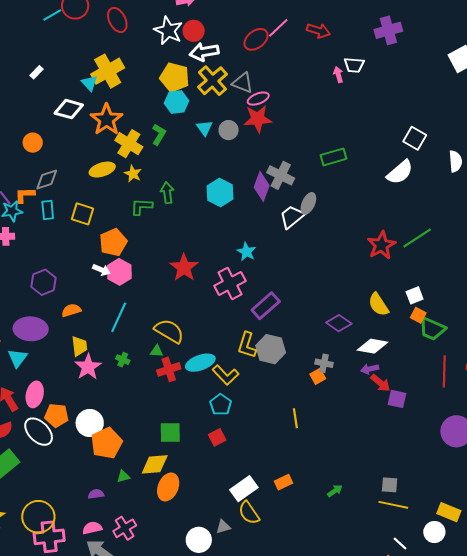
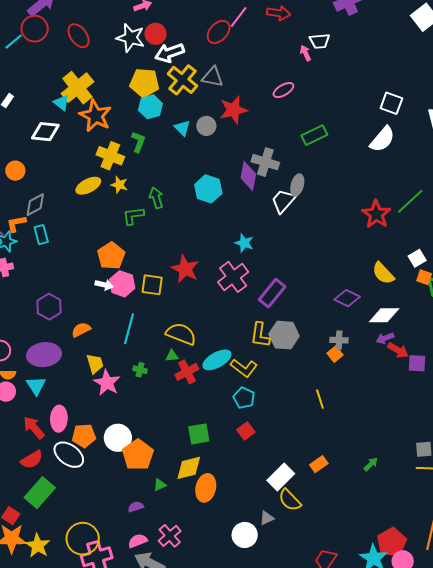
pink ellipse: (258, 99) -> (283, 90), moved
orange star: (107, 120) -> (95, 116), moved
yellow square: (82, 214) -> (152, 285), moved

